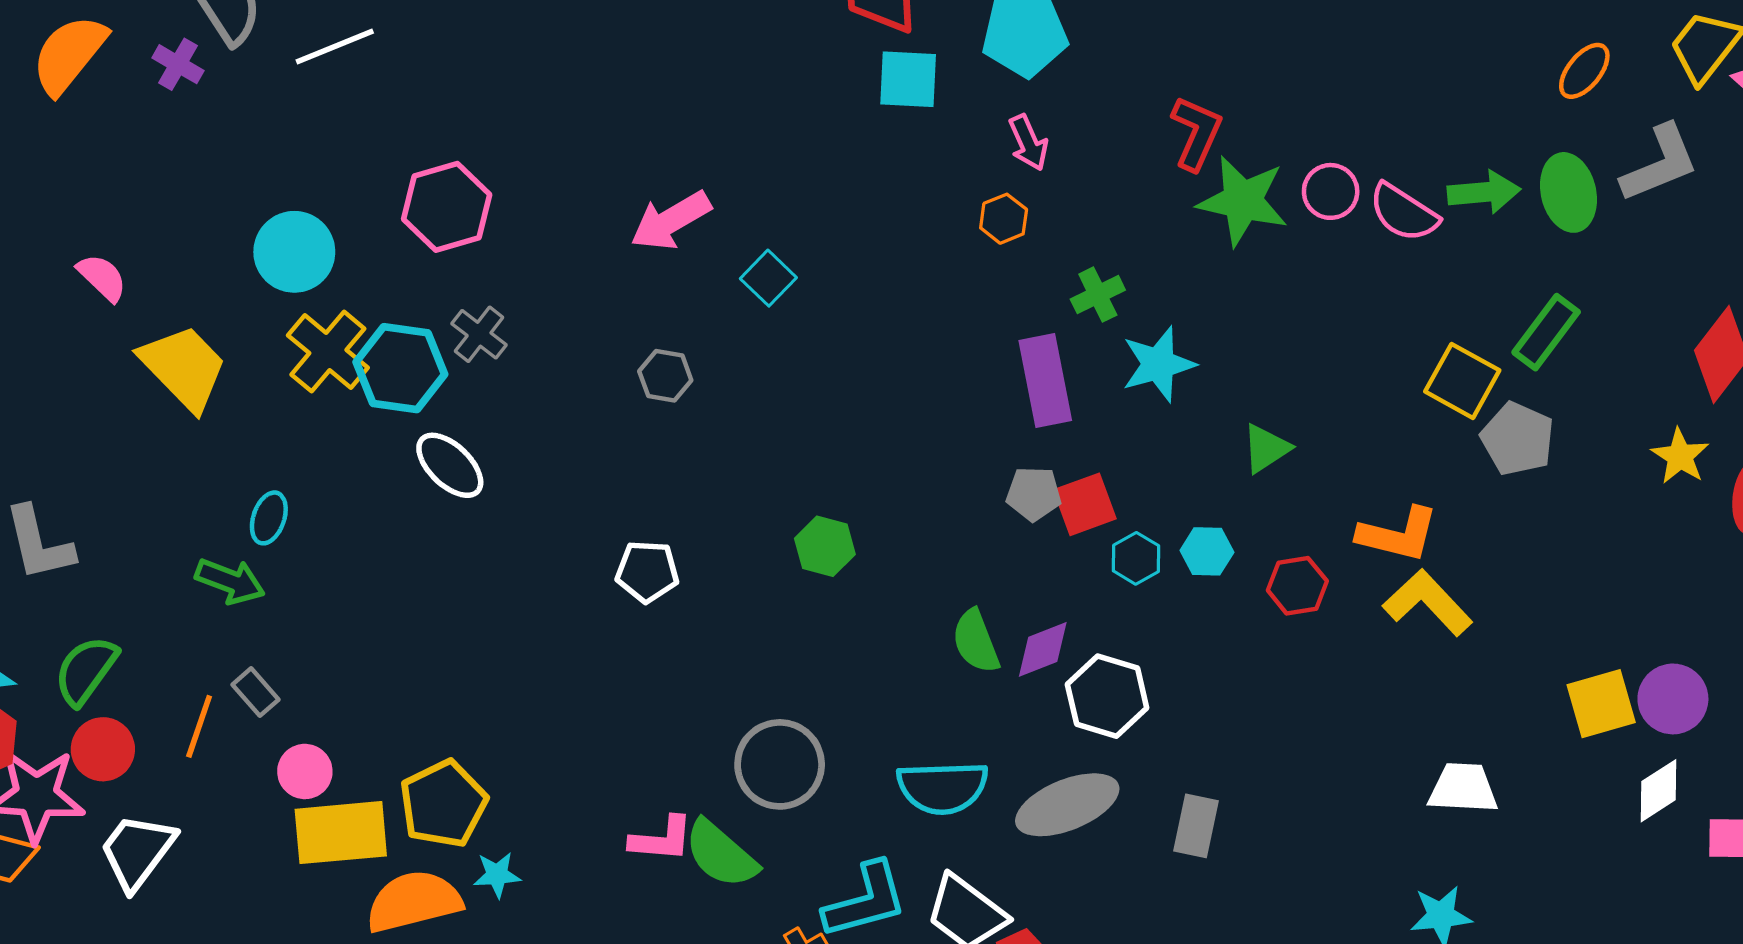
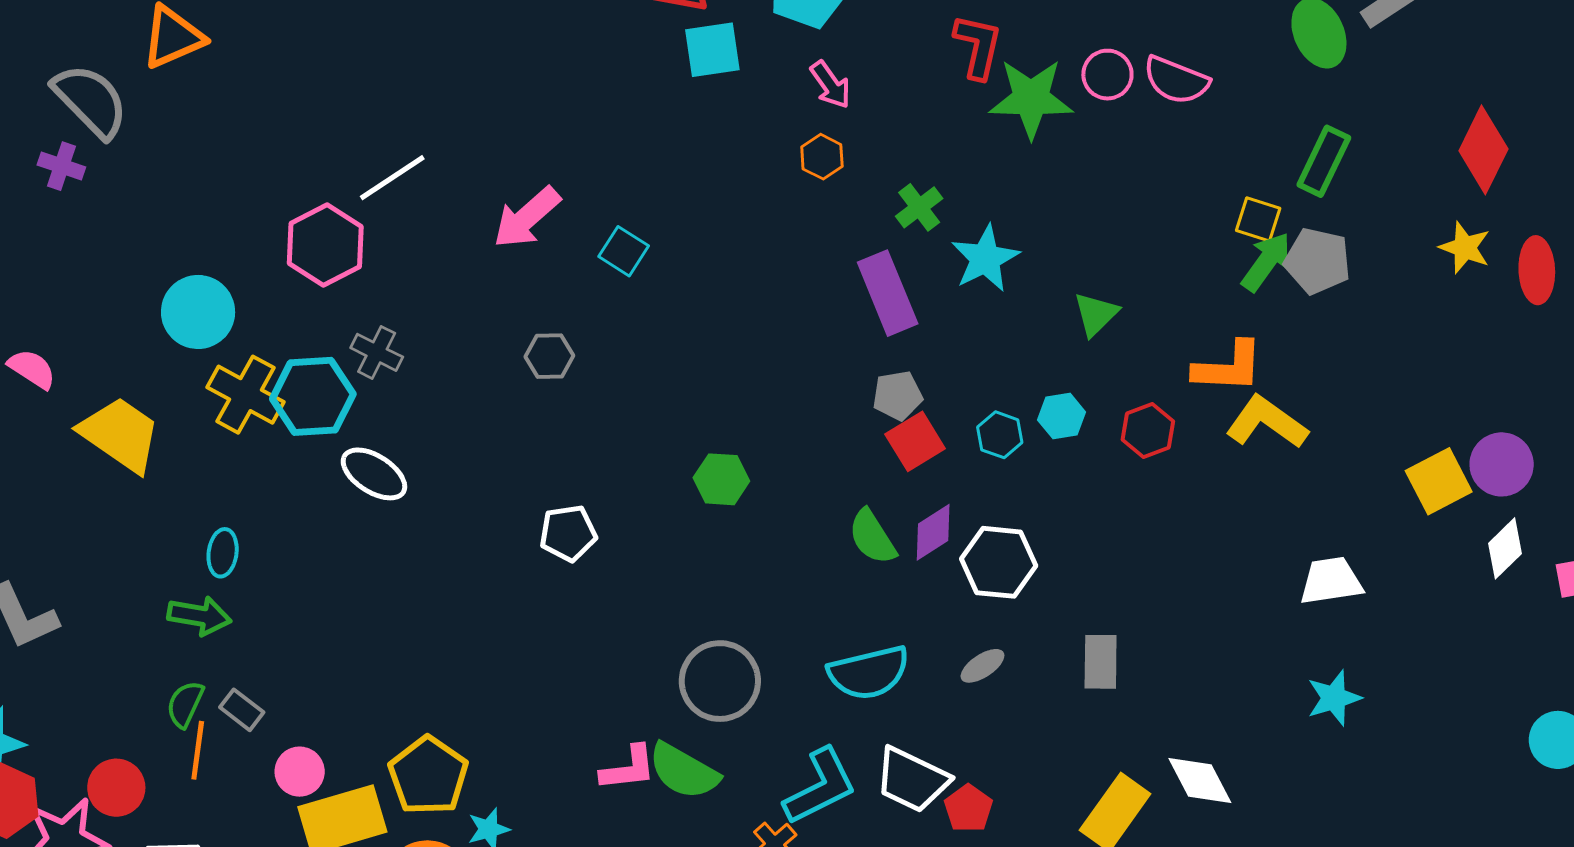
white line: (335, 46) -> (392, 178), moved
green arrow: (1484, 192) -> (1266, 262), moved, turned -38
yellow square: (1462, 381) -> (1258, 219), size x0.7
red square: (1085, 504) -> (915, 441), moved
green semicircle: (86, 670) -> (185, 704), moved, size x0.7
gray ellipse: (1067, 805) -> (982, 666), size x0.5

